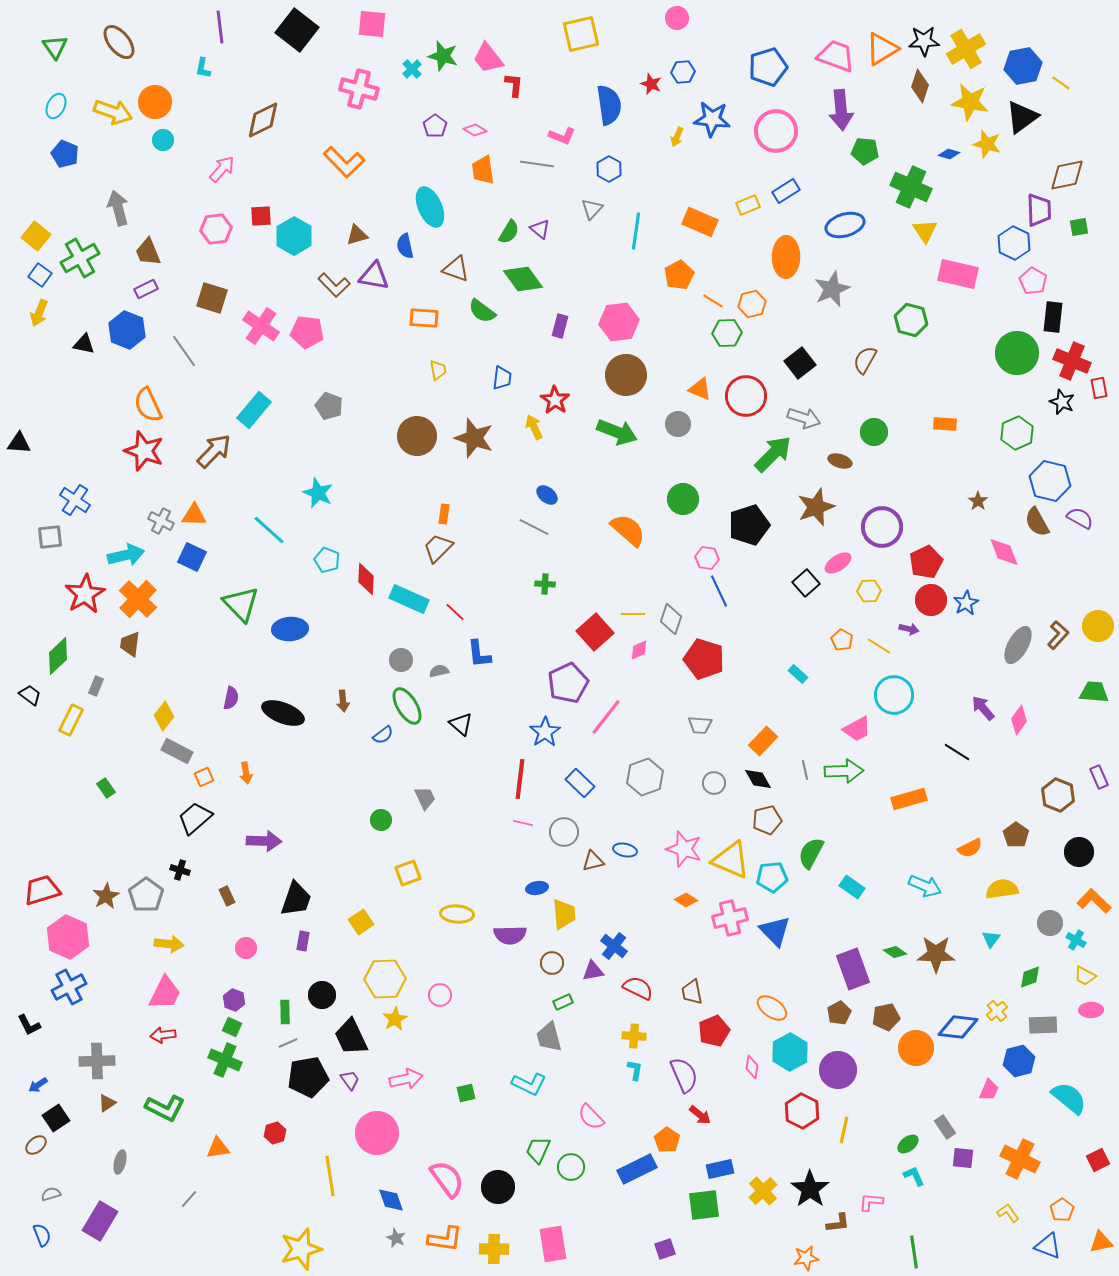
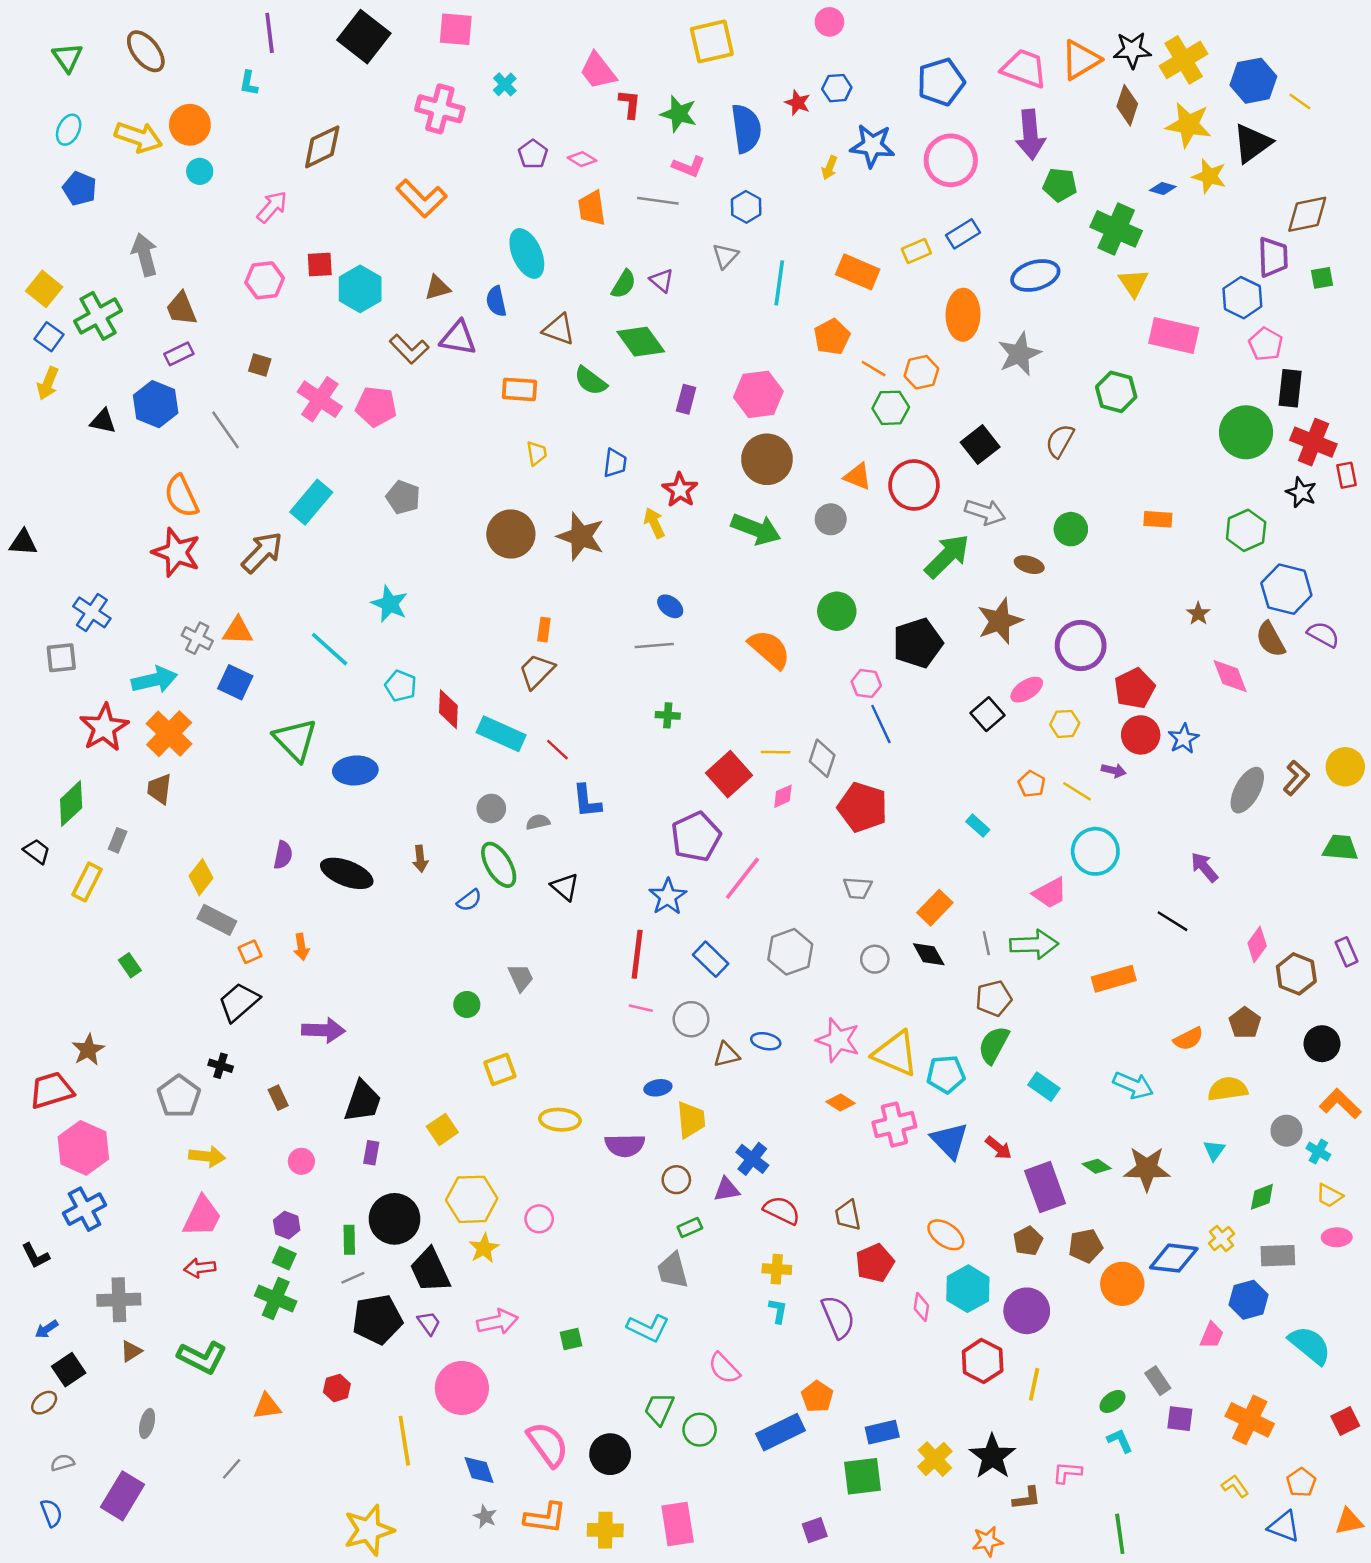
green star: (443, 56) -> (679, 114), moved
brown square: (212, 298) -> (260, 365), size x0.6
gray line: (534, 527) -> (654, 646), turned -32
pink diamond: (1019, 720) -> (1257, 944), moved
brown pentagon: (767, 820) -> (994, 998), moved
brown star: (106, 896) -> (88, 1050), moved
black circle: (322, 995) -> (395, 1219), size x1.5
red arrow: (700, 1115) -> (999, 1148), moved

